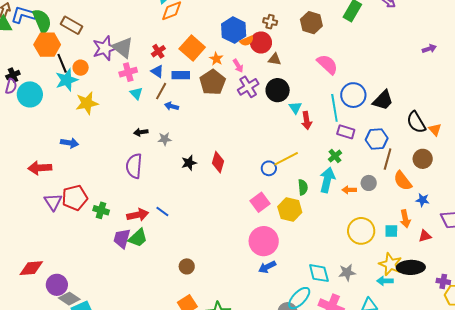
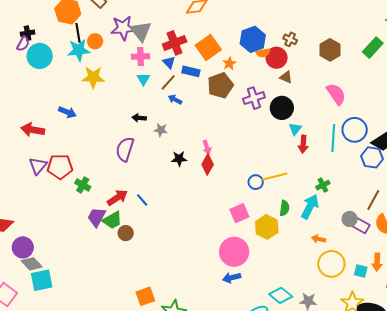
red cross: (158, 51) -> (175, 43), size x1.6
pink arrow: (238, 66) -> (207, 147), moved
purple rectangle: (346, 132) -> (361, 226), moved
blue hexagon: (377, 139) -> (372, 157), moved
orange arrow: (349, 190) -> (319, 239), moved
red arrow: (138, 215) -> (117, 198), turned -35
brown circle: (187, 266) -> (126, 233), moved
cyan diamond: (319, 273) -> (281, 295), turned -50

